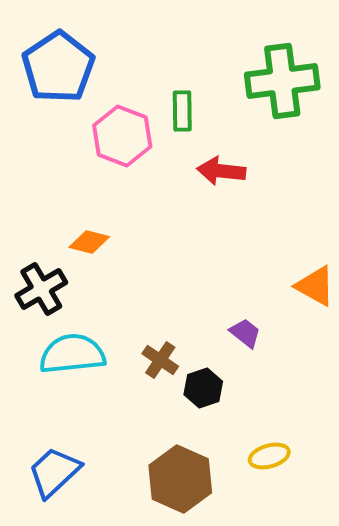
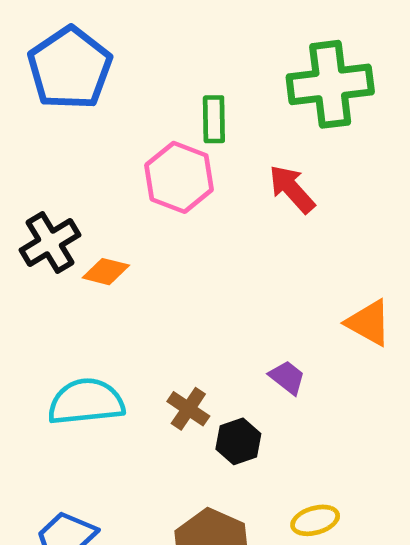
pink hexagon: (122, 136) -> (179, 177), moved
red arrow: (221, 171) -> (292, 189), moved, turned 42
black cross: (41, 289) -> (50, 242), moved

